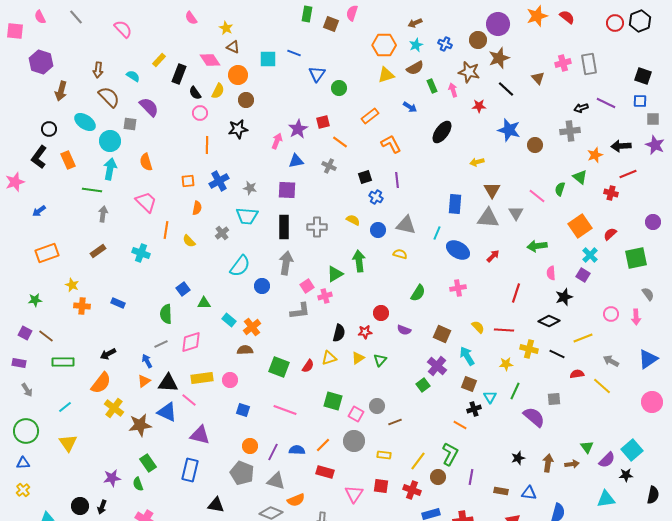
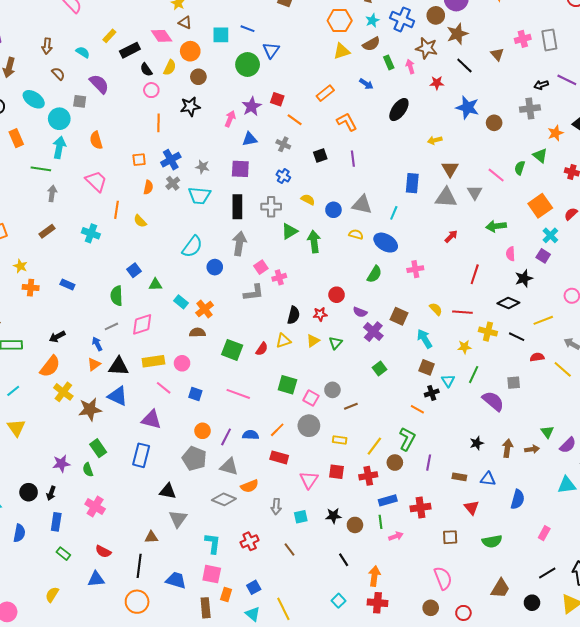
blue cross: (445, 44) -> (402, 19), size x1.6
black rectangle: (179, 74) -> (130, 50), turned 42
green circle: (339, 88) -> (248, 65), moved, size x1.5
brown semicircle: (109, 97) -> (58, 74), size x0.6
red square: (323, 122) -> (277, 99), turned 32
blue cross: (376, 197) -> (283, 176), moved
gray cross: (222, 233) -> (173, 183), moved
blue ellipse: (458, 250) -> (386, 243), moved
green triangle: (335, 274) -> (289, 231), moved
purple cross: (437, 366) -> (373, 332), moved
pink line: (189, 400) -> (164, 388), moved
red cross: (412, 490) -> (368, 476), turned -30

